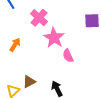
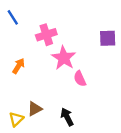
pink cross: (39, 18) -> (46, 35), turned 30

